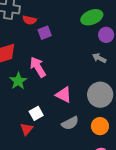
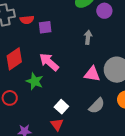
purple square: (45, 33) -> (45, 27), turned 32
gray arrow: (99, 58) -> (88, 37), moved, turned 88
pink triangle: (64, 95) -> (92, 74), moved

